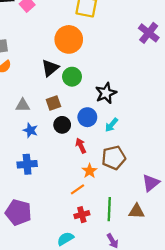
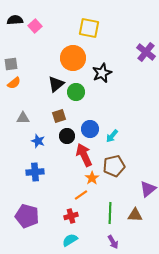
black star: (106, 93) -> (102, 73), moved
gray triangle: (23, 105) -> (23, 118), moved
red arrow: (81, 146) -> (84, 155), size x1.6
red cross: (82, 215) -> (71, 216), moved

